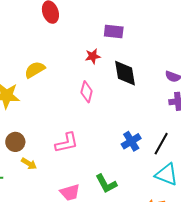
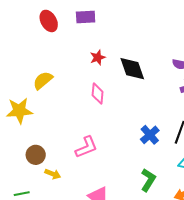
purple rectangle: (114, 31) -> (86, 17), moved
green L-shape: (106, 184) -> (148, 180), moved, turned -110

